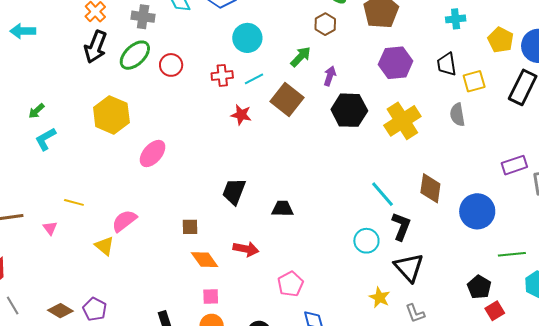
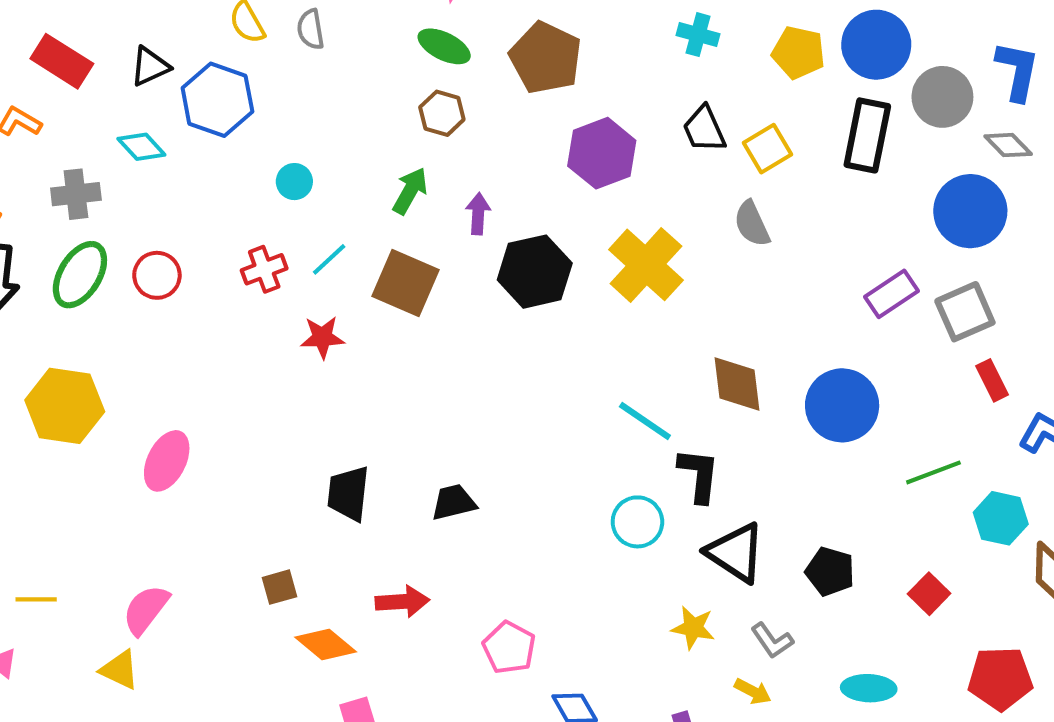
cyan cross: (456, 19) -> (698, 35), turned 36
cyan circle: (247, 38) -> (294, 182), size x0.6
black pentagon: (479, 287) -> (830, 571), moved

